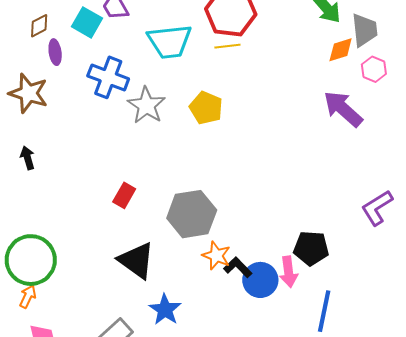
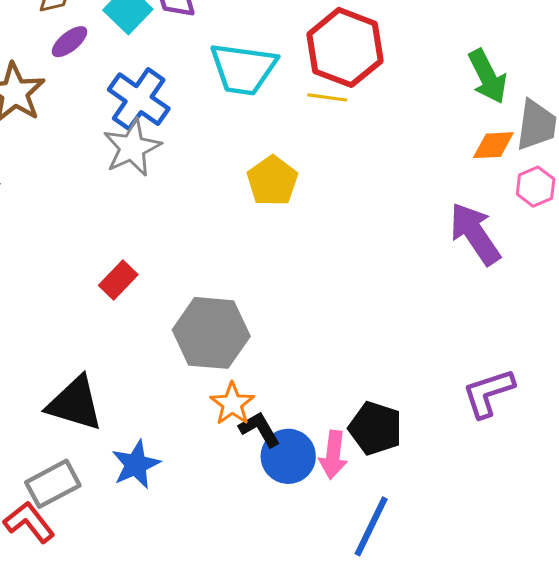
purple ellipse: (55, 52) -> (70, 42), turned 45
gray star: (146, 105) -> (132, 148), moved
black triangle: (136, 260) -> (75, 404), moved, turned -33

